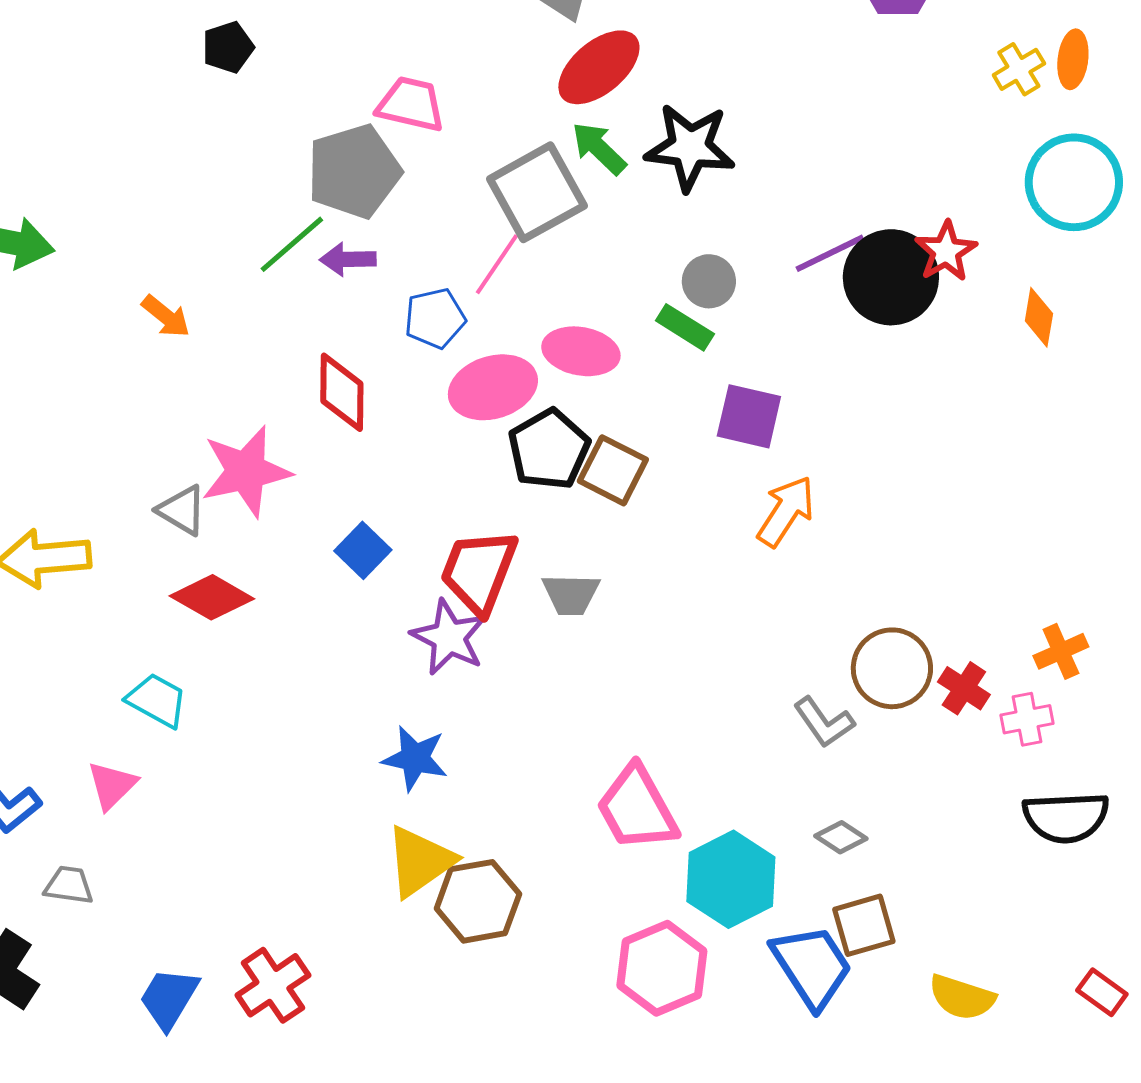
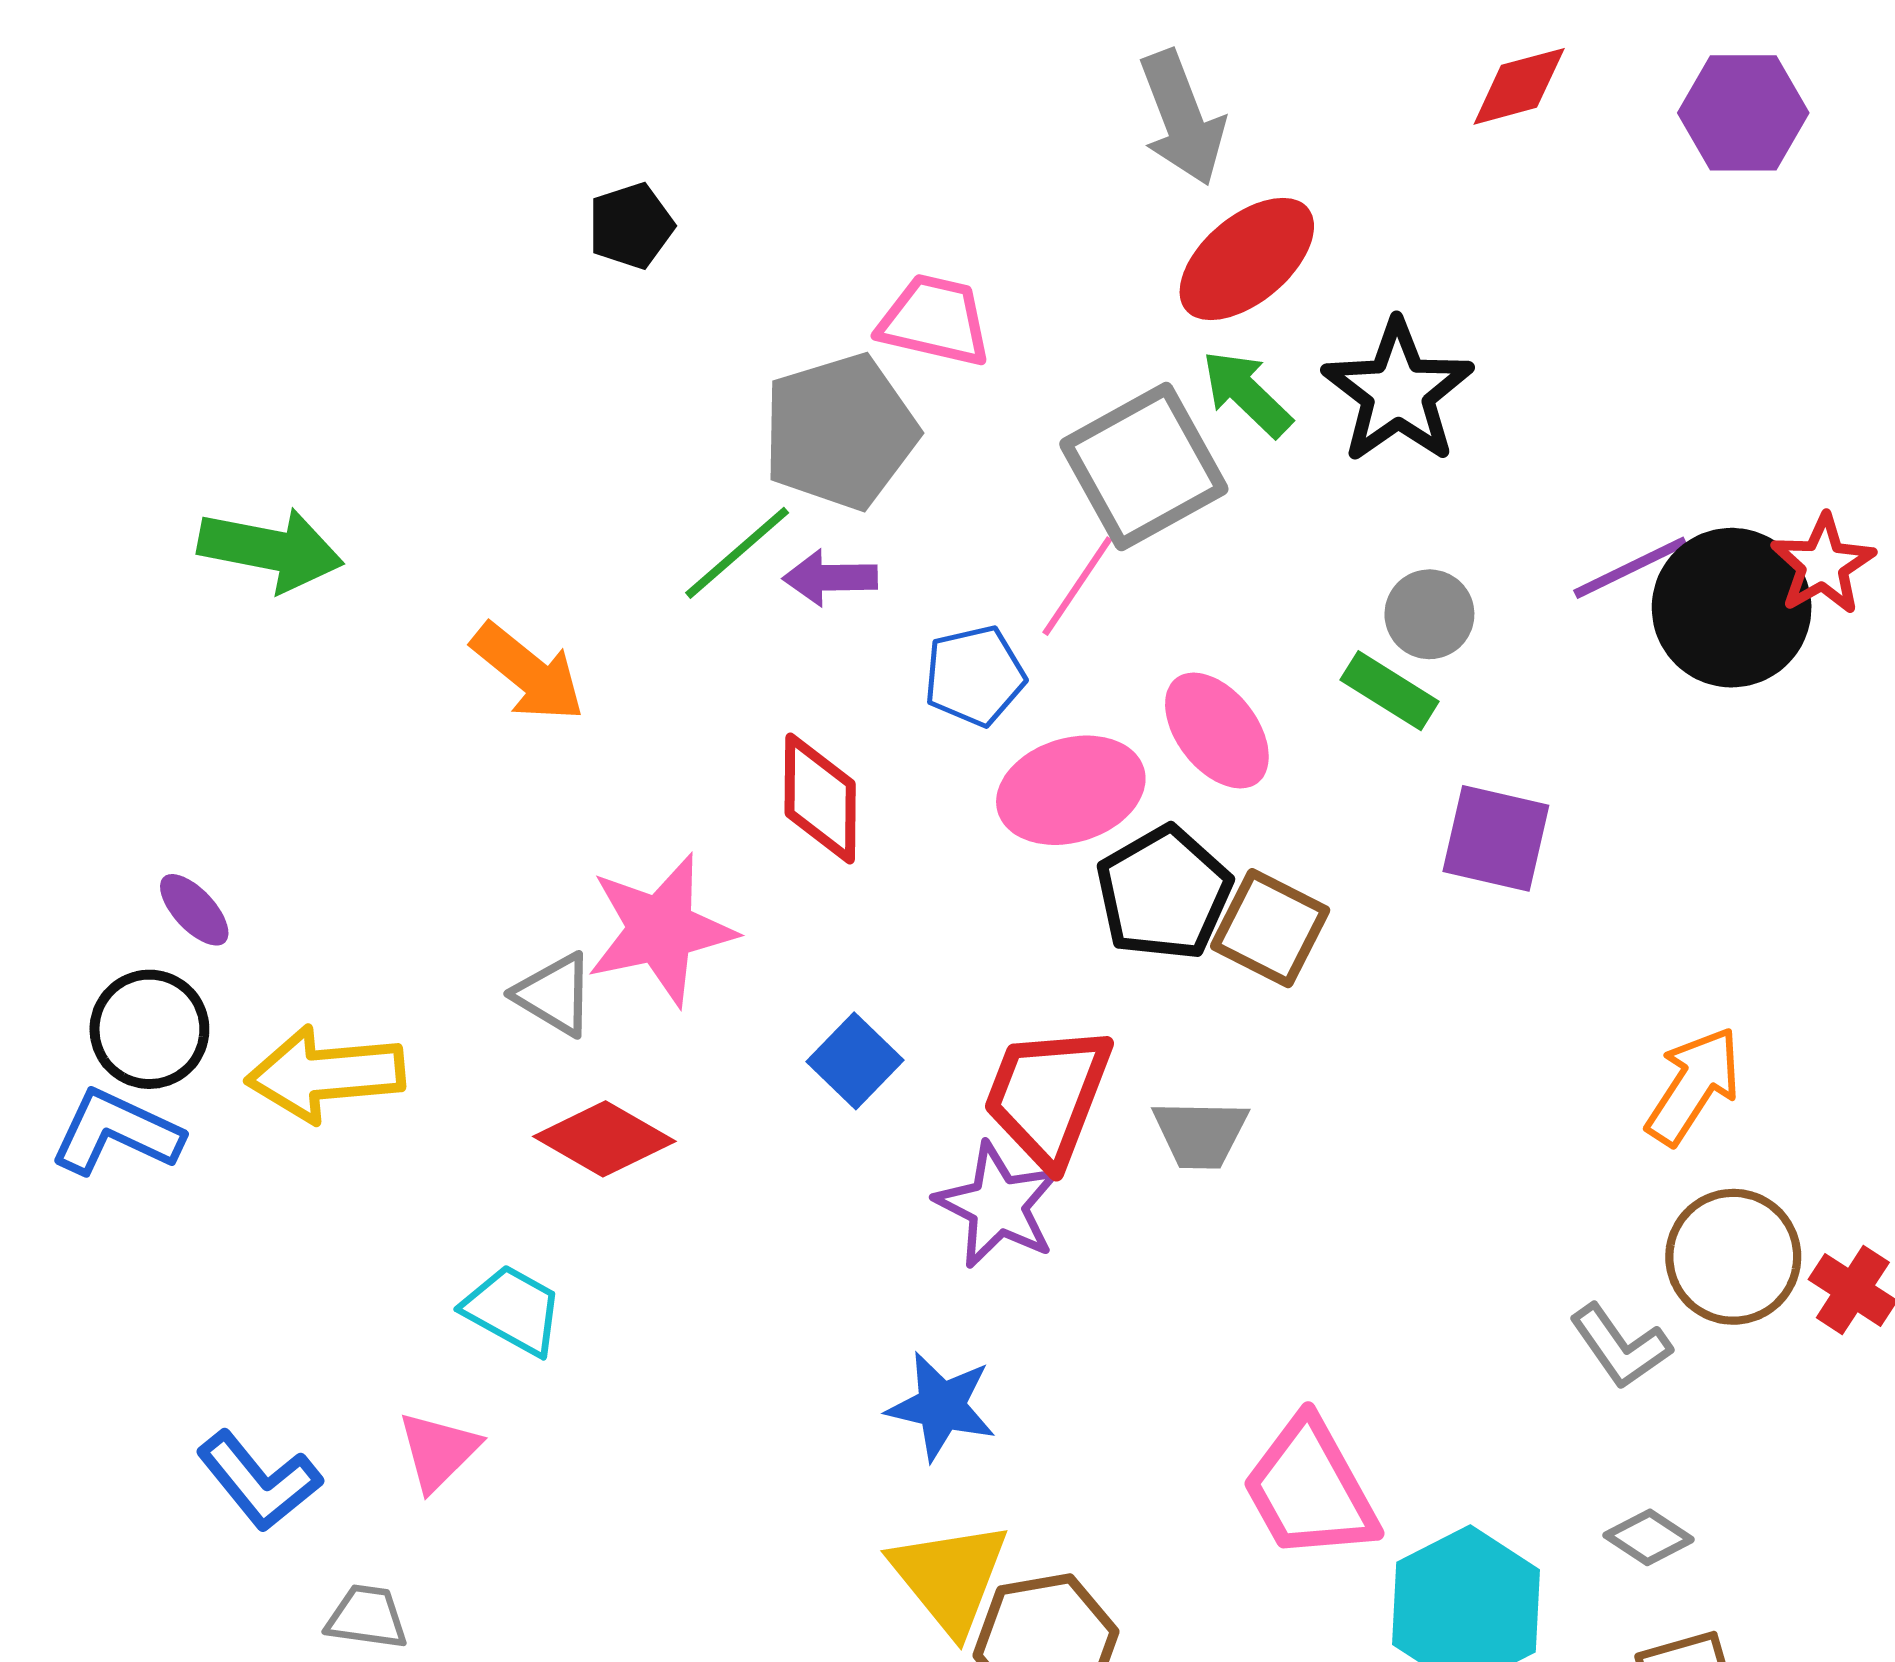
black star: (690, 147) -> (1398, 392), turned 30
orange arrow: (166, 316) -> (528, 672), size x1.4
pink ellipse: (581, 351) -> (1217, 730), turned 42
orange arrow: (786, 511) -> (1693, 1086), moved
yellow triangle: (420, 861) -> (950, 1577), turned -34

